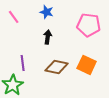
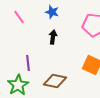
brown diamond: (57, 67) -> (55, 81), moved

